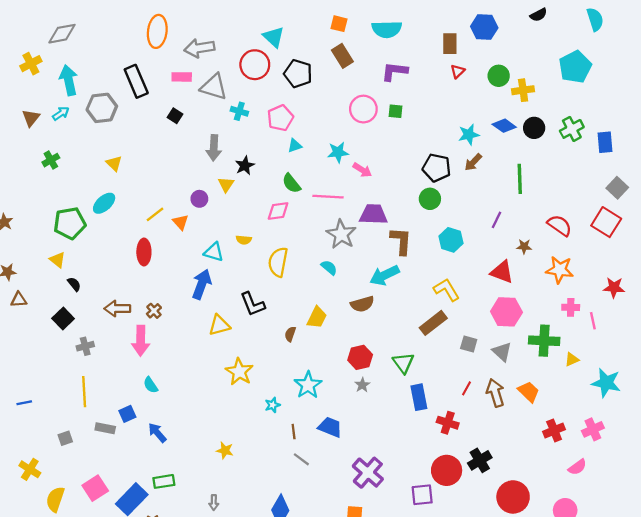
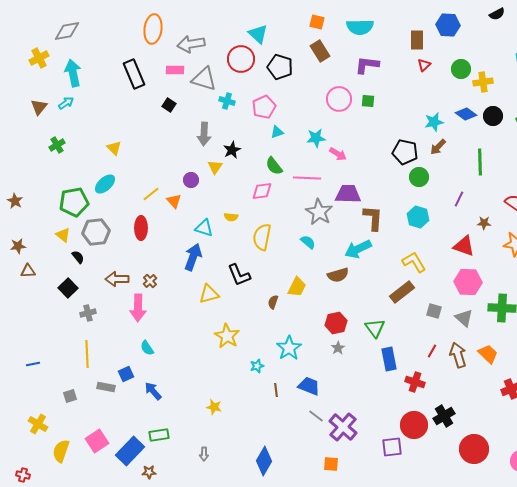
gray hexagon: (102, 108) -> (96, 232), moved
green circle: (430, 199) -> (419, 177), moved
gray line: (301, 459) -> (316, 416), moved

